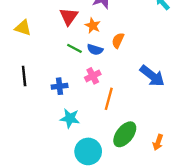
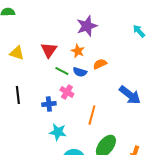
red triangle: (69, 16) -> (49, 50), moved
orange semicircle: (118, 40) -> (100, 64), turned 40
pink cross: (93, 76) -> (67, 92), moved, turned -32

